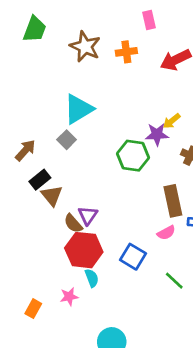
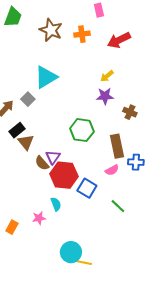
yellow arrow: (172, 121) -> (107, 76), moved
gray square: (67, 140) -> (28, 99), moved
green hexagon: (133, 156) -> (82, 130), moved
red hexagon: (84, 250) -> (64, 175), moved

